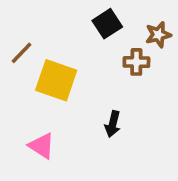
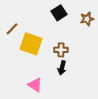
brown cross: (136, 62) -> (61, 50), moved
pink triangle: (42, 146) -> (35, 85), moved

